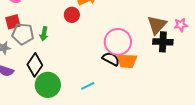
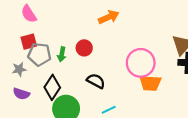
red circle: (72, 15) -> (84, 48), moved
black semicircle: (111, 59) -> (96, 81), moved

